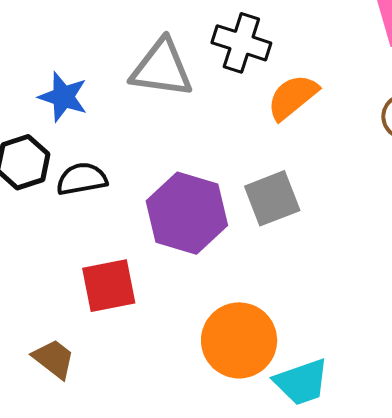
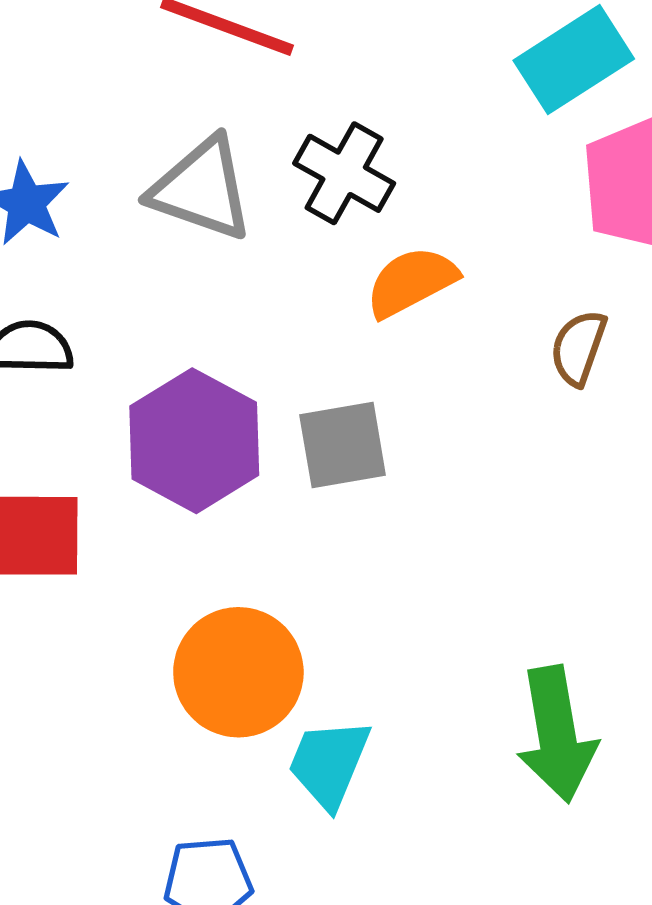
cyan trapezoid: (301, 382) -> (329, 763), turned 120

